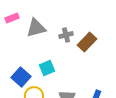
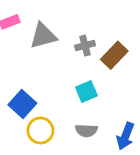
cyan square: (47, 68) -> (86, 91), moved

